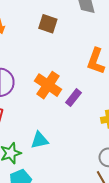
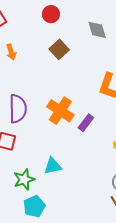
brown square: (48, 24) -> (59, 49), turned 30

